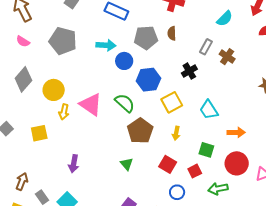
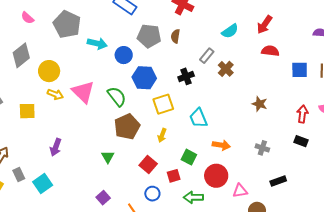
cyan arrow: (106, 45) -> (97, 44), moved
yellow arrow: (64, 112) -> (55, 94), turned -91

